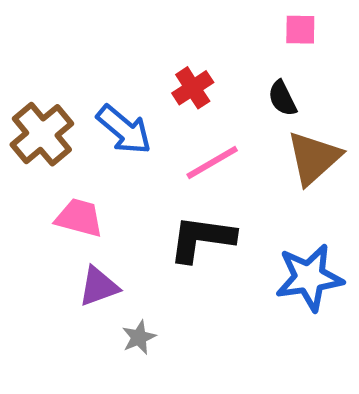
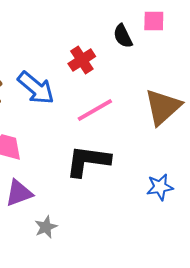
black semicircle: (282, 98) -> (123, 36), moved
blue star: (309, 278) -> (160, 187), size x0.6

